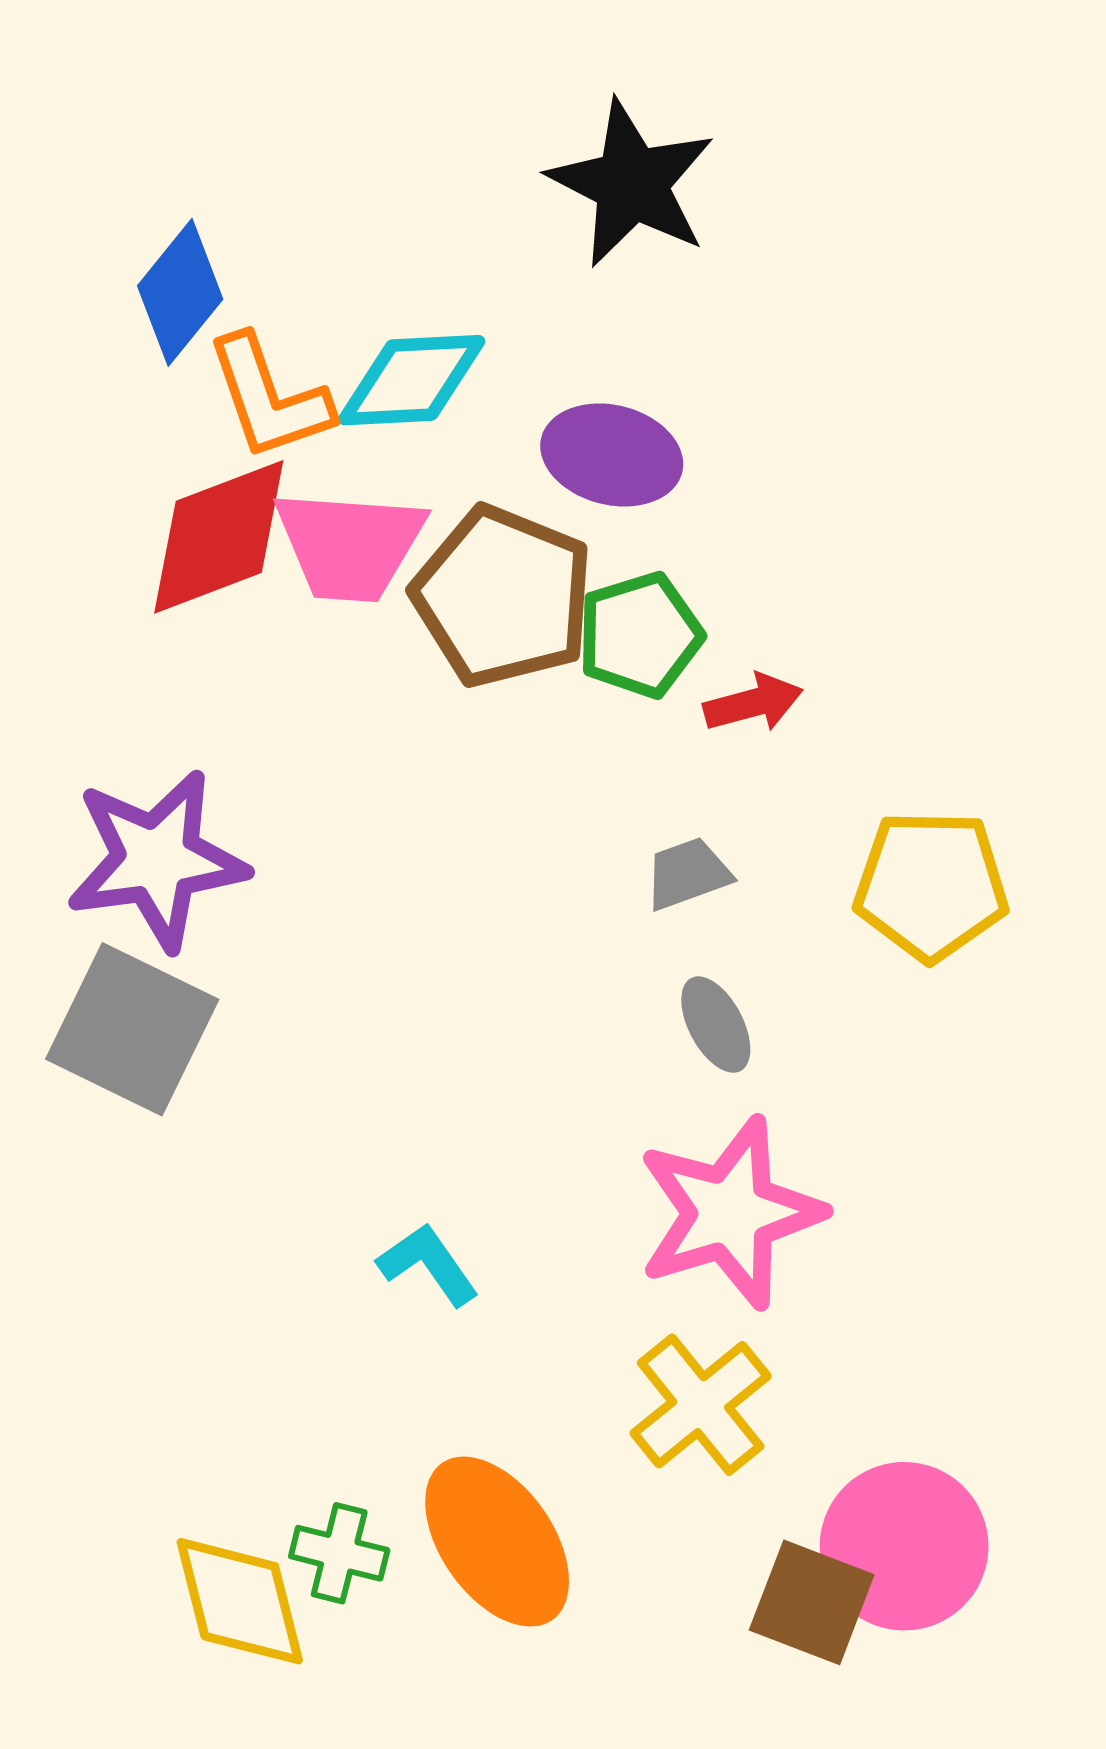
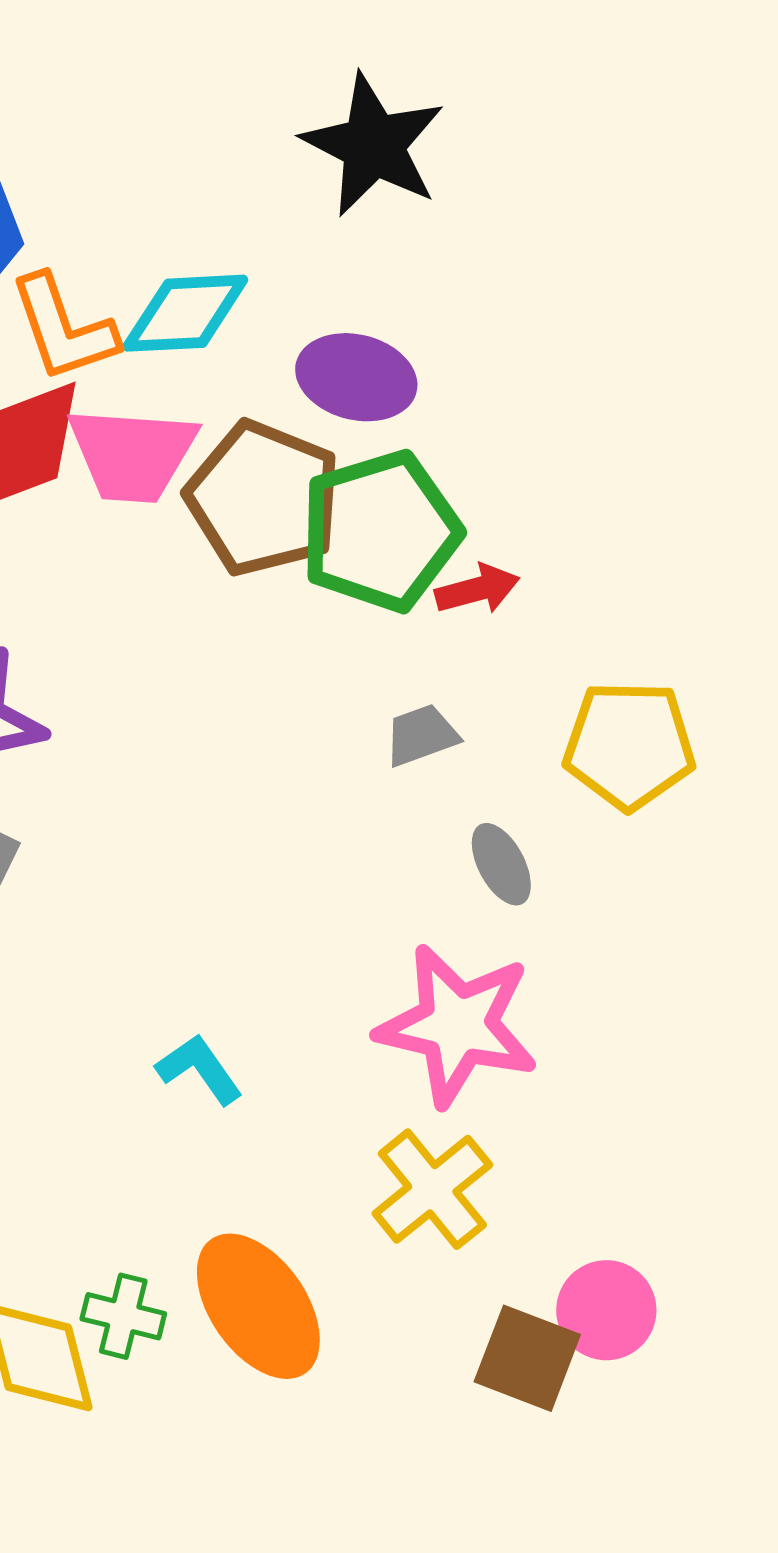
green pentagon: (640, 635) -> (380, 531), size x1.5
gray ellipse: (716, 1025) -> (501, 864), moved
pink star: (730, 1213) -> (457, 1025), turned 30
pink circle: (904, 1546) -> (606, 1310), size x0.7

